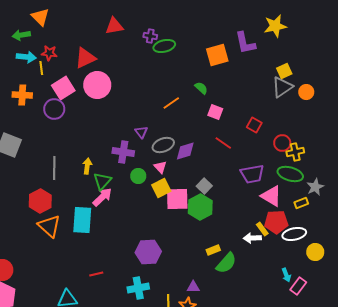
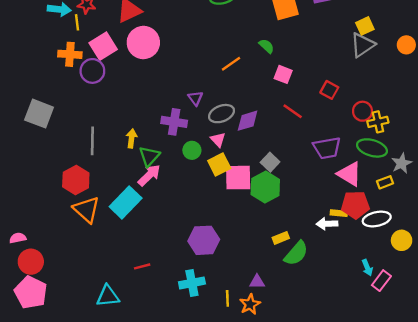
orange circle: (306, 92) -> (406, 45), moved
orange cross: (22, 95) -> (70, 54), moved
cyan rectangle: (82, 220) -> (126, 202), turned 40
yellow rectangle: (262, 229) -> (339, 213), turned -48

